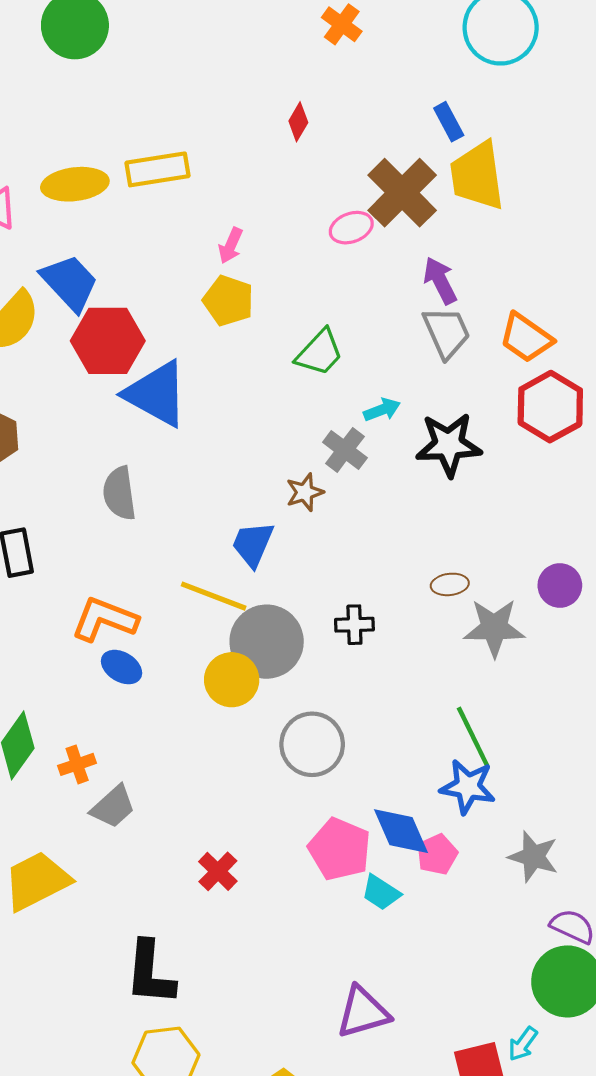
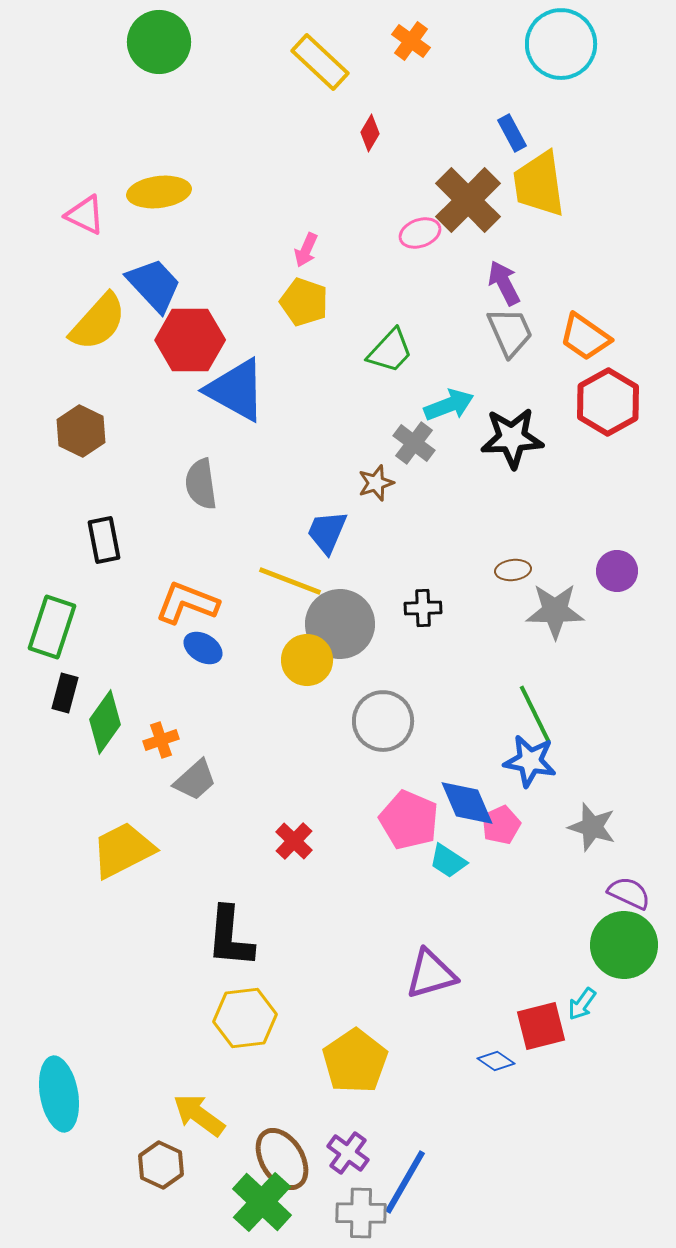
yellow rectangle: (158, 169) -> (320, 62), moved, turned 52
cyan arrow: (382, 410) -> (449, 405), size x1.4

